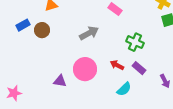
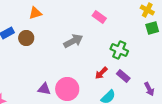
red arrow: (117, 65) -> (101, 73), turned -72
pink circle: (85, 69) -> (67, 89), moved

